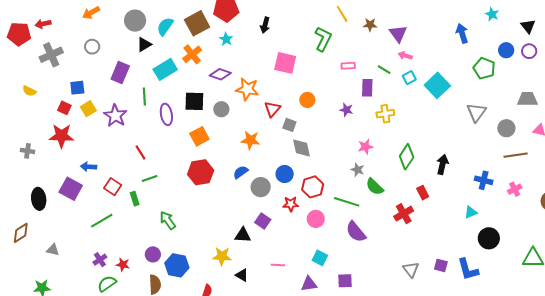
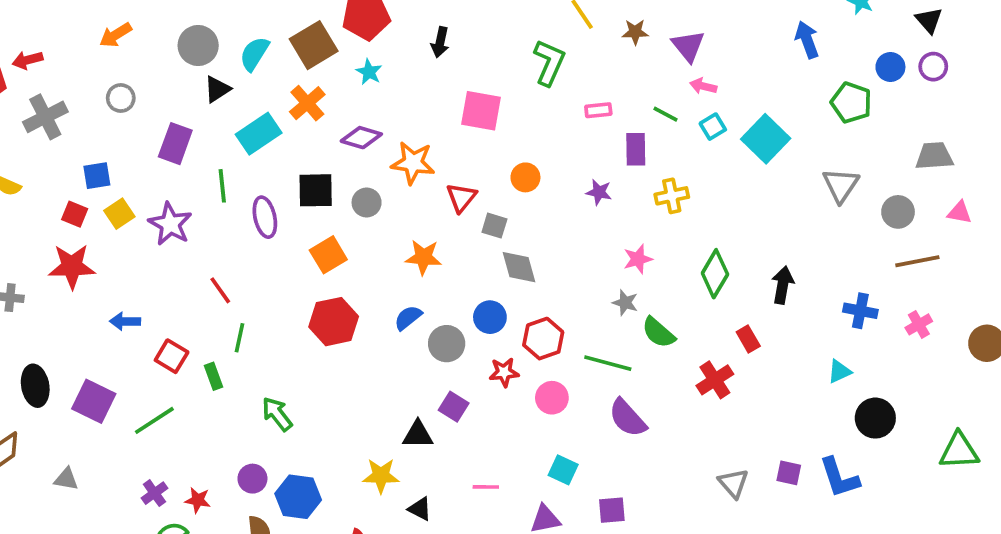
green line: (150, 178) -> (240, 338), turned -56
purple square: (71, 189) -> (94, 401), moved

